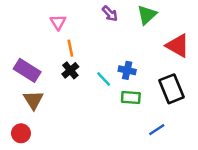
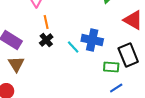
blue cross: (127, 70) -> (92, 40), size x1.5
green rectangle: (131, 97) -> (111, 67), moved

